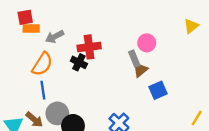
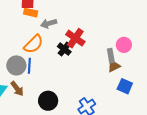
red cross: (89, 47) -> (75, 38), turned 30
blue square: (158, 90) -> (125, 86), turned 35
gray circle: (57, 113) -> (16, 65), moved

